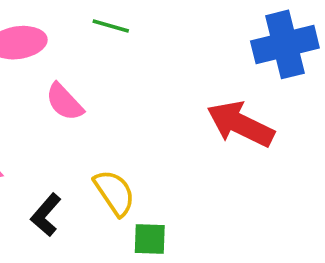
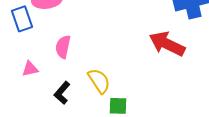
pink semicircle: (64, 102) -> (63, 47), moved, turned 55

